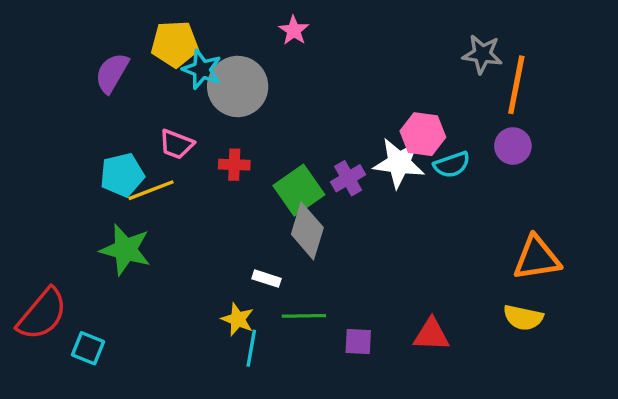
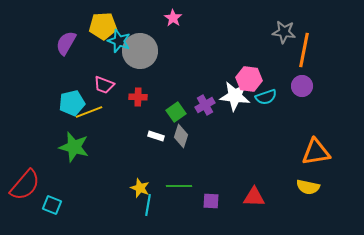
green square: (299, 190) -> (176, 112), size x0.7
gray diamond: (307, 231) -> (181, 136), size x0.7
white rectangle: (267, 279) -> (156, 136), moved

